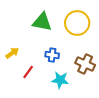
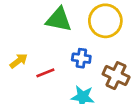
blue cross: (52, 55) -> (81, 58), moved
red line: (28, 72) -> (45, 73), moved, turned 32

